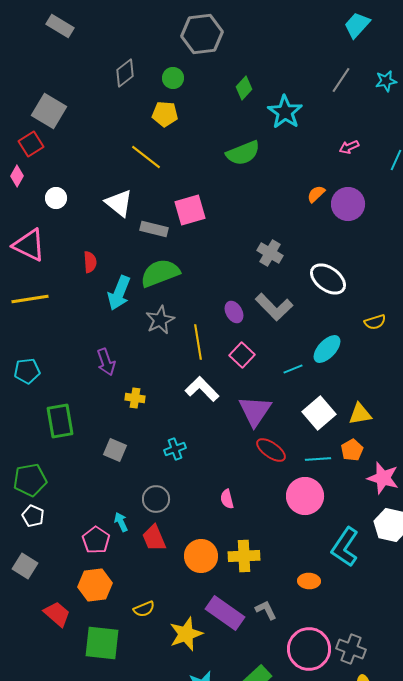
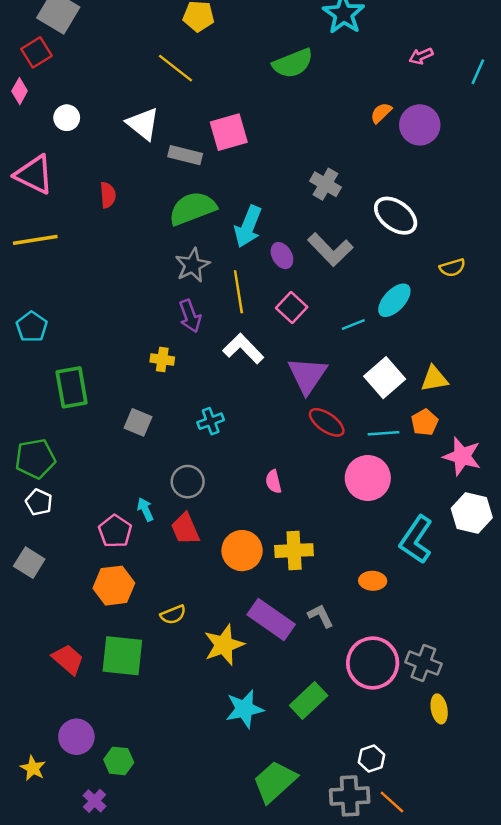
cyan arrow: (119, 293) -> (248, 227), moved
purple arrow: (106, 362) -> (190, 316), moved
cyan pentagon: (27, 371) -> (32, 327), turned -30
red trapezoid: (57, 614) -> (68, 659), moved

